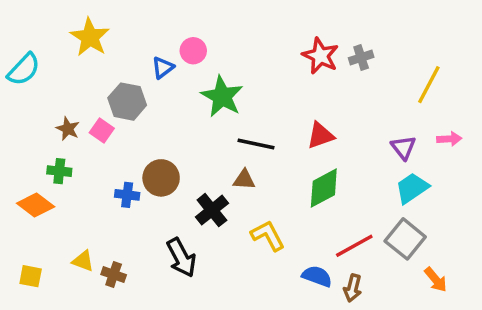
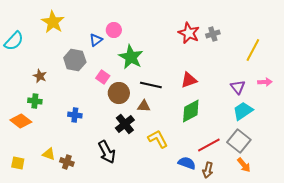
pink square: (102, 130) -> (103, 77), moved
brown circle: (161, 178) -> (119, 93), moved
orange arrow: (436, 280) -> (244, 165), moved

